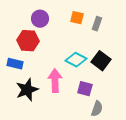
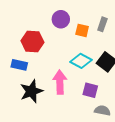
orange square: (77, 18) -> (82, 30), moved
purple circle: (40, 19) -> (61, 19), moved
gray semicircle: (97, 109) -> (102, 110), turned -98

